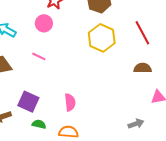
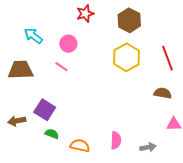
pink circle: (44, 23) -> (68, 44), moved
pink semicircle: (70, 102) -> (116, 140), moved

